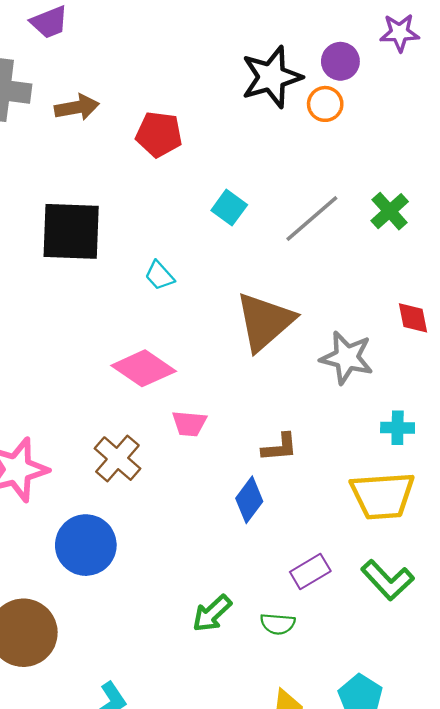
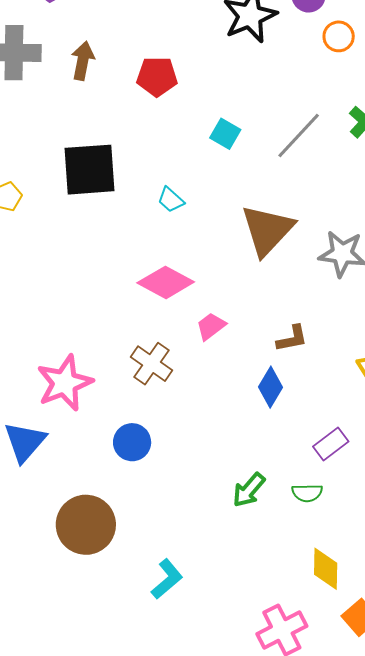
orange circle: (325, 104) -> (339, 36), moved
brown arrow: (77, 107) -> (83, 61), turned -63
pink trapezoid: (189, 424) -> (211, 326), turned 144
blue circle: (86, 545) -> (132, 442), size x0.7

